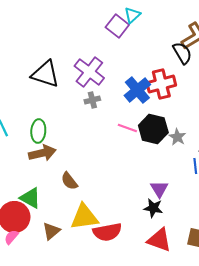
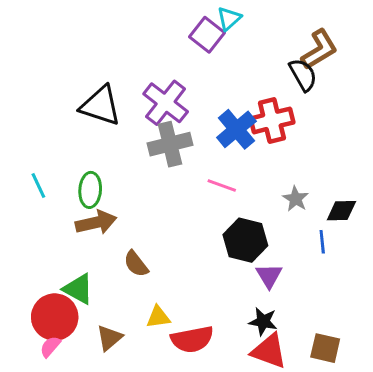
gray cross: (92, 100) -> (170, 144), size x1.8
black hexagon: (153, 129) -> (245, 240), moved
black star: (153, 208) -> (263, 321), moved
yellow triangle: (84, 217) -> (158, 317), size x0.6

